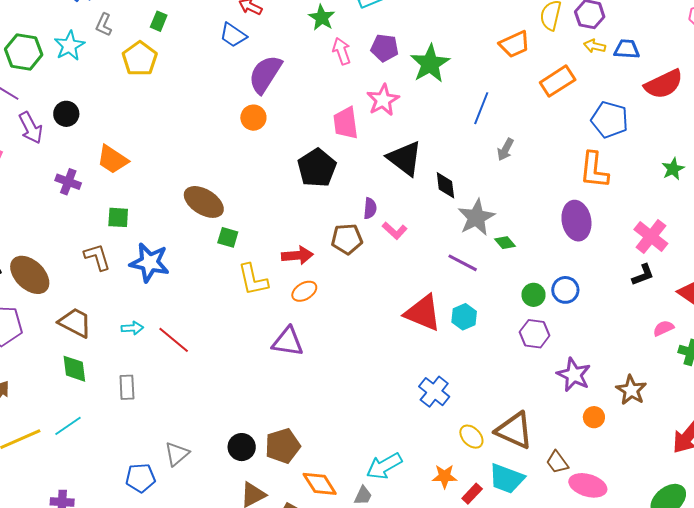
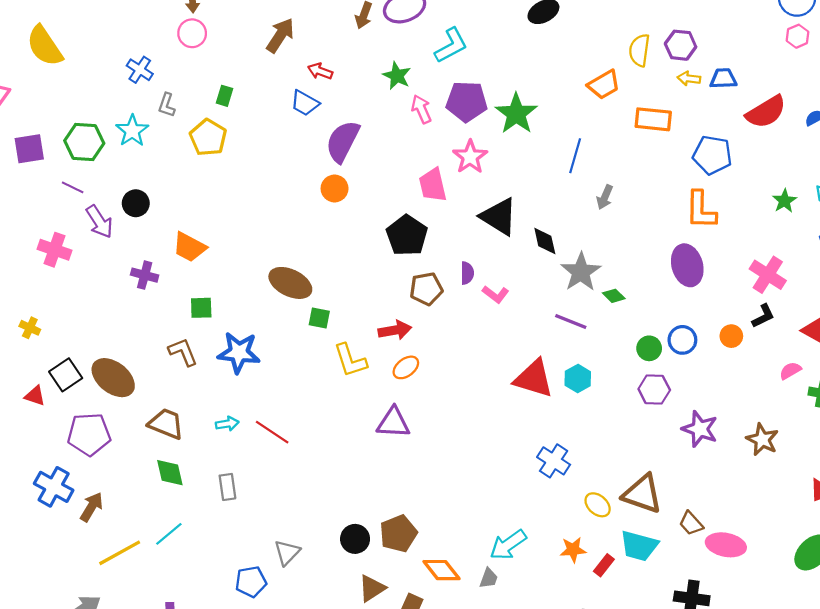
purple pentagon: (385, 48) -> (467, 101), size x1.4
orange rectangle: (558, 81) -> (653, 119), turned 44
brown pentagon: (347, 239) -> (426, 289), moved
orange circle: (594, 417) -> (731, 336), moved

